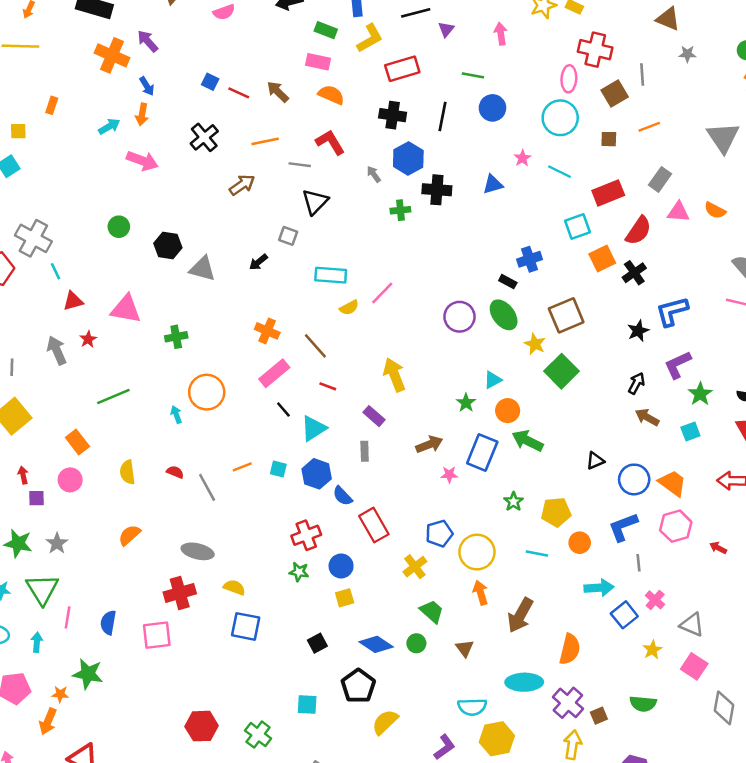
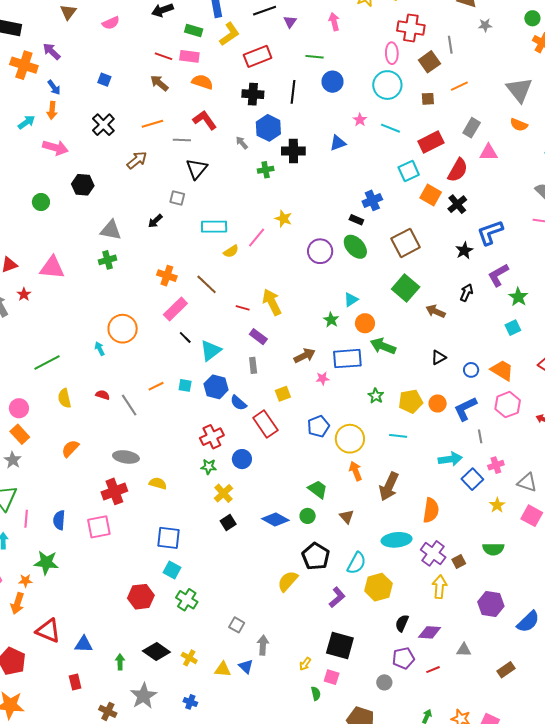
red line: (239, 93) -> (163, 56), moved
orange semicircle: (715, 210) -> (519, 125), moved
black hexagon: (168, 246) -> (83, 185), moved
orange square: (602, 259) -> (431, 195), turned -30
green cross: (176, 337) -> (108, 260), moved
yellow star: (535, 344) -> (283, 219), moved
red line: (328, 386) -> (243, 308), moved
green line: (113, 396) -> (47, 362), moved
brown arrow: (647, 417) -> (436, 311), moved
orange rectangle: (77, 442) -> (20, 434), moved
blue rectangle: (482, 452) -> (347, 359), turned 68
blue circle: (634, 479) -> (471, 370), size x0.6
orange circle: (580, 543) -> (438, 403), moved
yellow cross: (415, 567) -> (223, 493), moved
yellow square: (345, 598) -> (283, 394), moved
pink cross: (655, 600) -> (496, 465), turned 35
blue square: (246, 626) -> (168, 538), moved
black pentagon: (358, 686) -> (316, 556), moved
cyan square: (307, 704) -> (172, 570), moved, turned 30
cyan semicircle: (472, 707) -> (357, 563), turned -55

